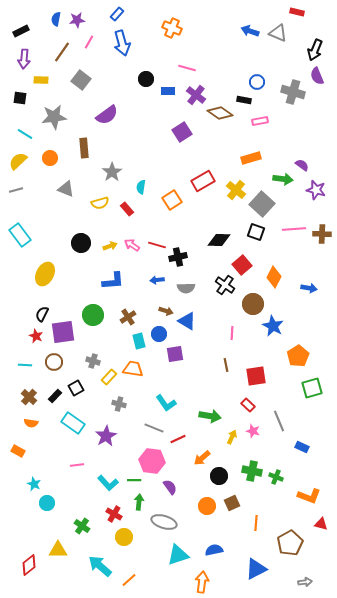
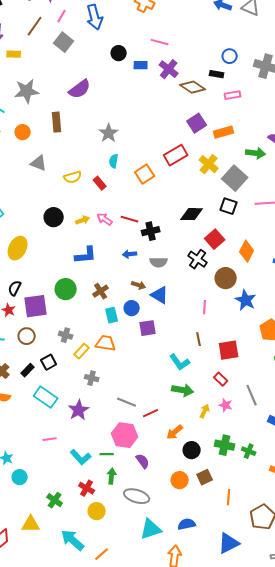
gray square: (81, 80) -> (64, 42), moved
purple square: (182, 132) -> (197, 123), moved
gray star: (112, 172) -> (109, 133), moved
cyan L-shape: (166, 403) -> (180, 362), moved

